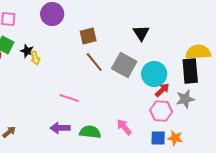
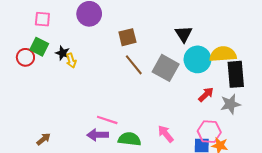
yellow semicircle: (198, 52) -> (223, 54), moved
cyan circle: (154, 74) -> (197, 59), moved
pink line: (69, 98) -> (107, 120), moved
pink hexagon: (161, 111) -> (209, 132), moved

